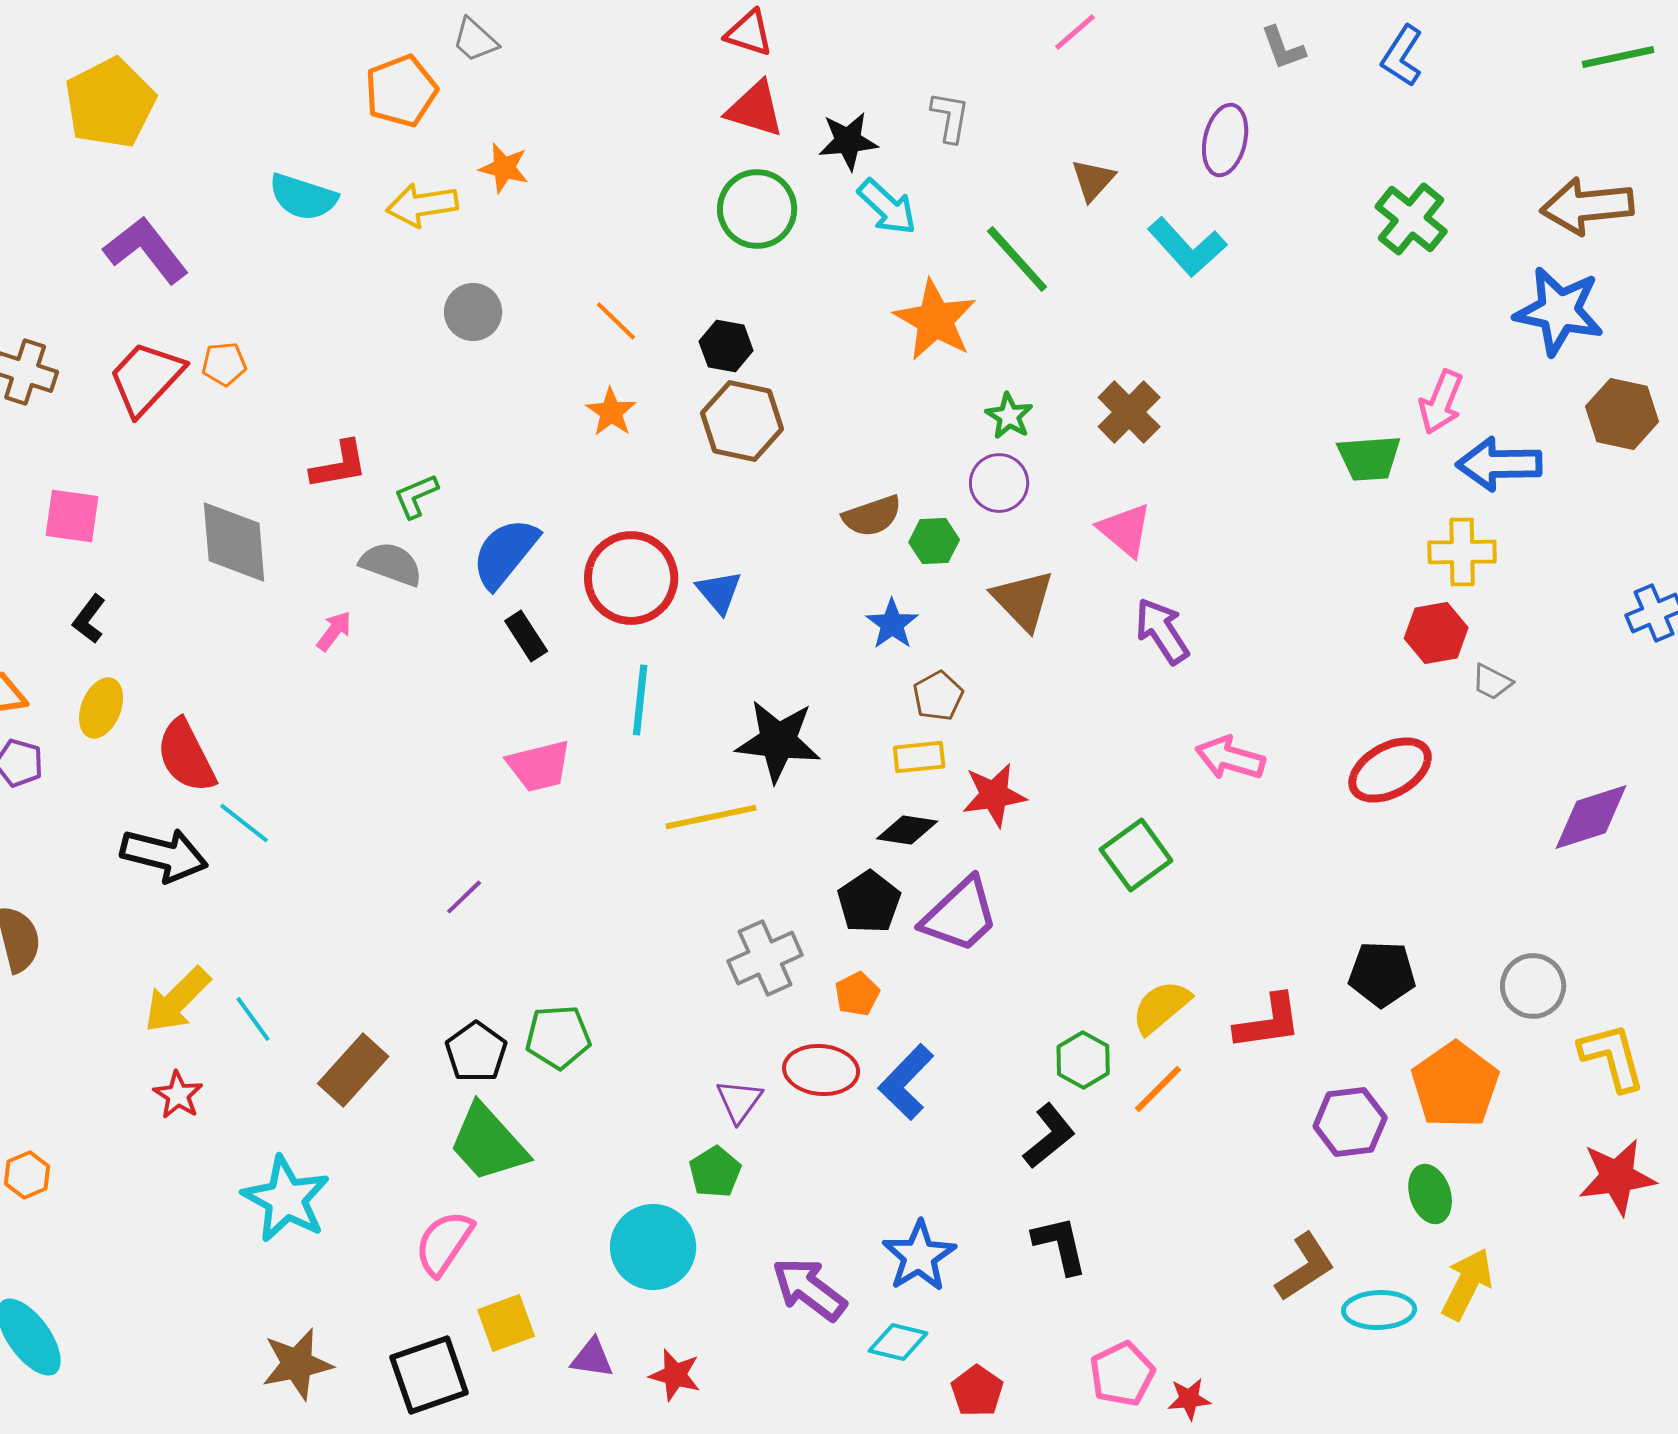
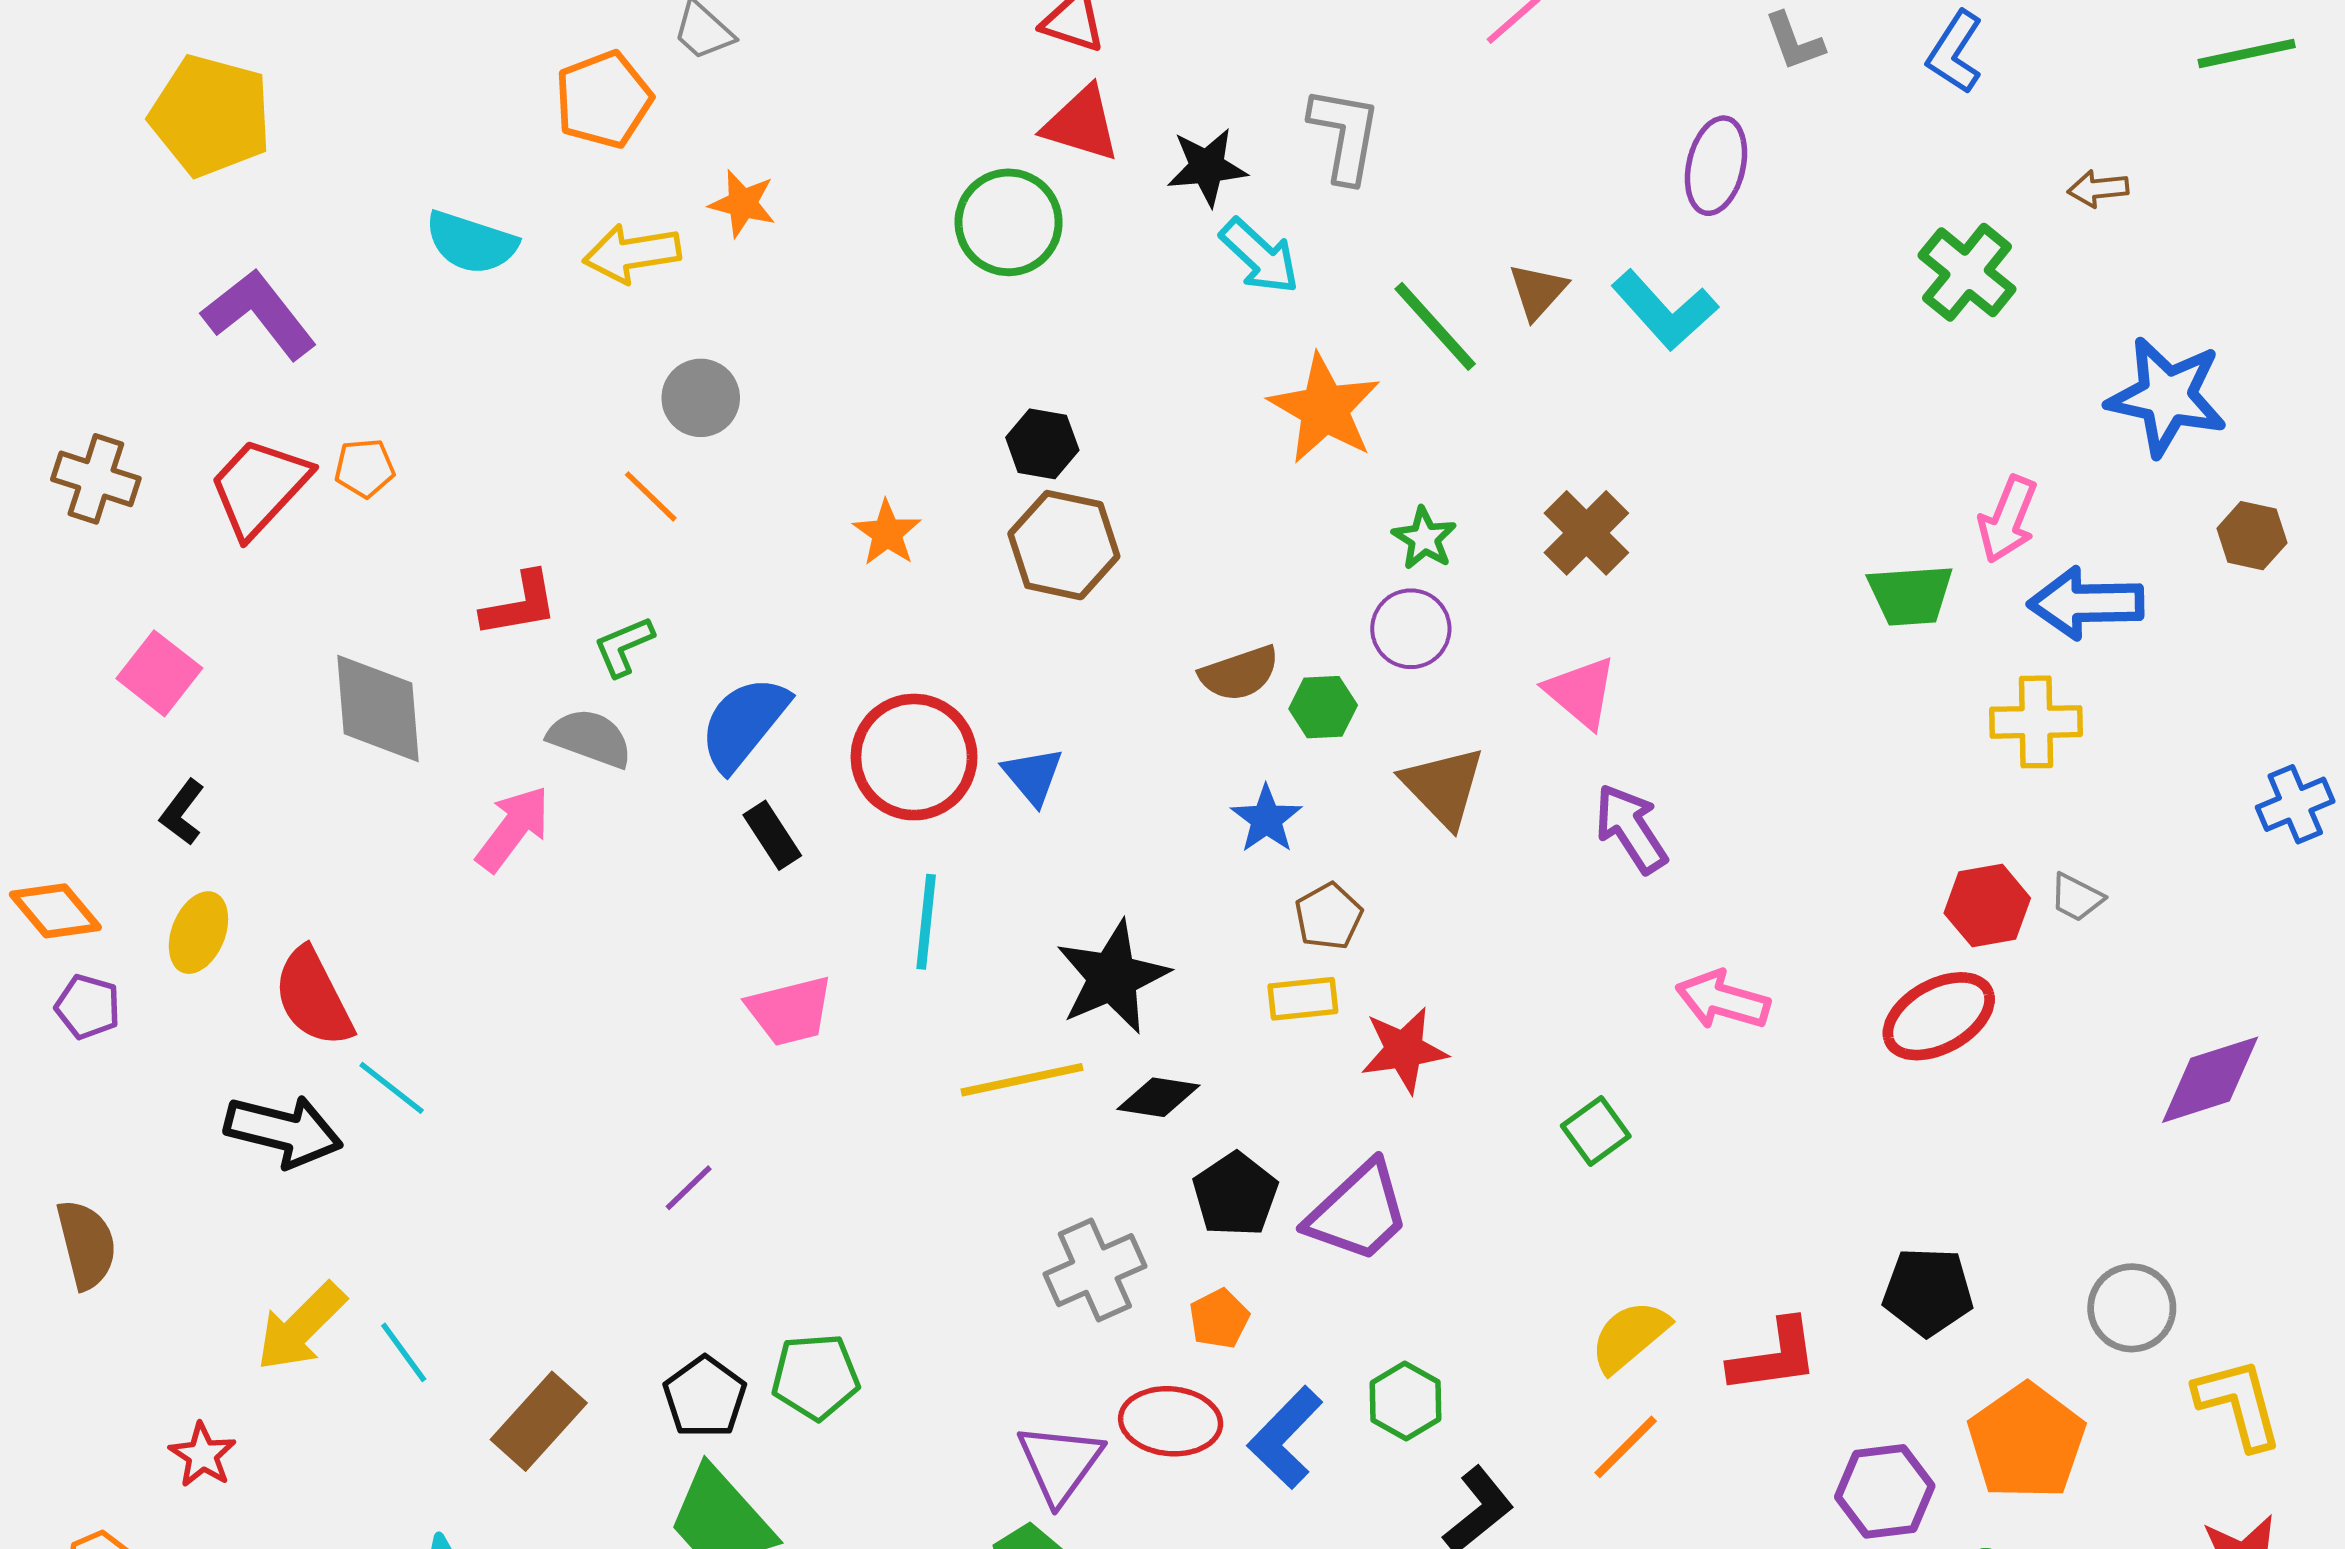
yellow pentagon: (110, 103) -> (211, 116), turned -30
gray L-shape: (950, 117) -> (1345, 135), size x1.4
brown triangle: (1093, 180) -> (1538, 291), moved
brown arrow: (1587, 206) -> (2098, 189), moved, size x0.5
green circle: (757, 209) -> (1009, 222), moved
orange line: (616, 321) -> (651, 496), moved
brown hexagon: (1622, 414) -> (2252, 536), size x0.7
pink square: (72, 516) -> (159, 673), turned 30
pink arrow: (334, 631) -> (513, 829), size x1.6
red hexagon: (1436, 633) -> (1987, 906), moved
black star: (778, 741) -> (1112, 977), turned -30
black diamond: (907, 830) -> (1158, 1097), moved
green square: (1136, 855) -> (1596, 1131), size x0.7
green hexagon: (1083, 1060) -> (1405, 1401), moved
red star: (178, 1095) -> (203, 1455), moved
purple triangle: (739, 1101) -> (1060, 1463), size x1.4

